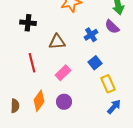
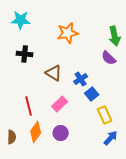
blue cross: (91, 35) -> (81, 79), moved
brown triangle: (57, 42) -> (54, 73), turned 36
red line: (32, 63) -> (29, 106), moved

